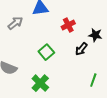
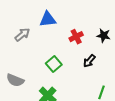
black star: (95, 35) -> (104, 36), moved

